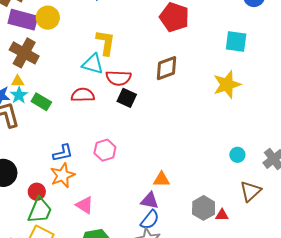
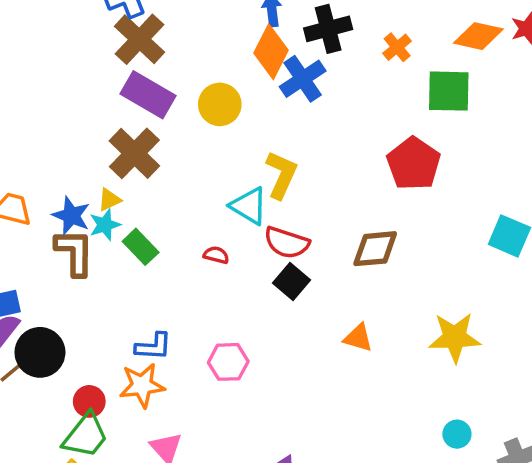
yellow circle: (48, 18) -> (220, 104), moved
yellow triangle: (18, 81) -> (109, 200), turned -40
yellow star: (227, 85) -> (455, 337), moved
red semicircle: (83, 95) -> (216, 255), size x0.6
orange triangle: (161, 179) -> (358, 338), moved

